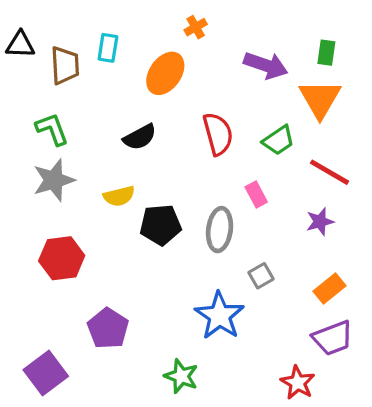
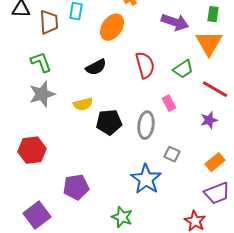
red hexagon: (62, 258) -> (32, 150), moved
gray square: (261, 276) -> (172, 154), turned -35
purple pentagon: (108, 328) -> (76, 187), turned 30

